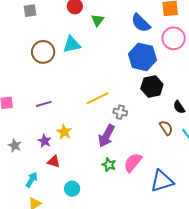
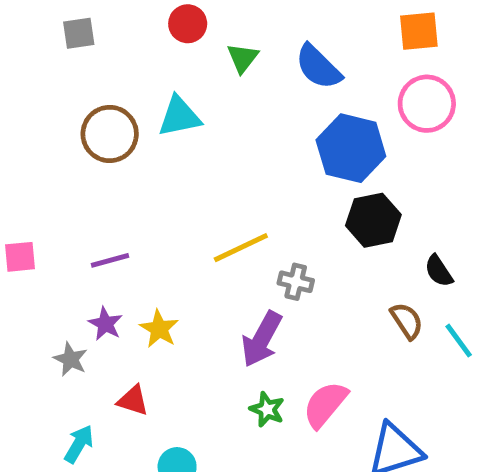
blue semicircle: (141, 23) -> (318, 67), moved
purple star: (45, 141) -> (105, 324), moved
gray star: (15, 145) -> (70, 359), moved

